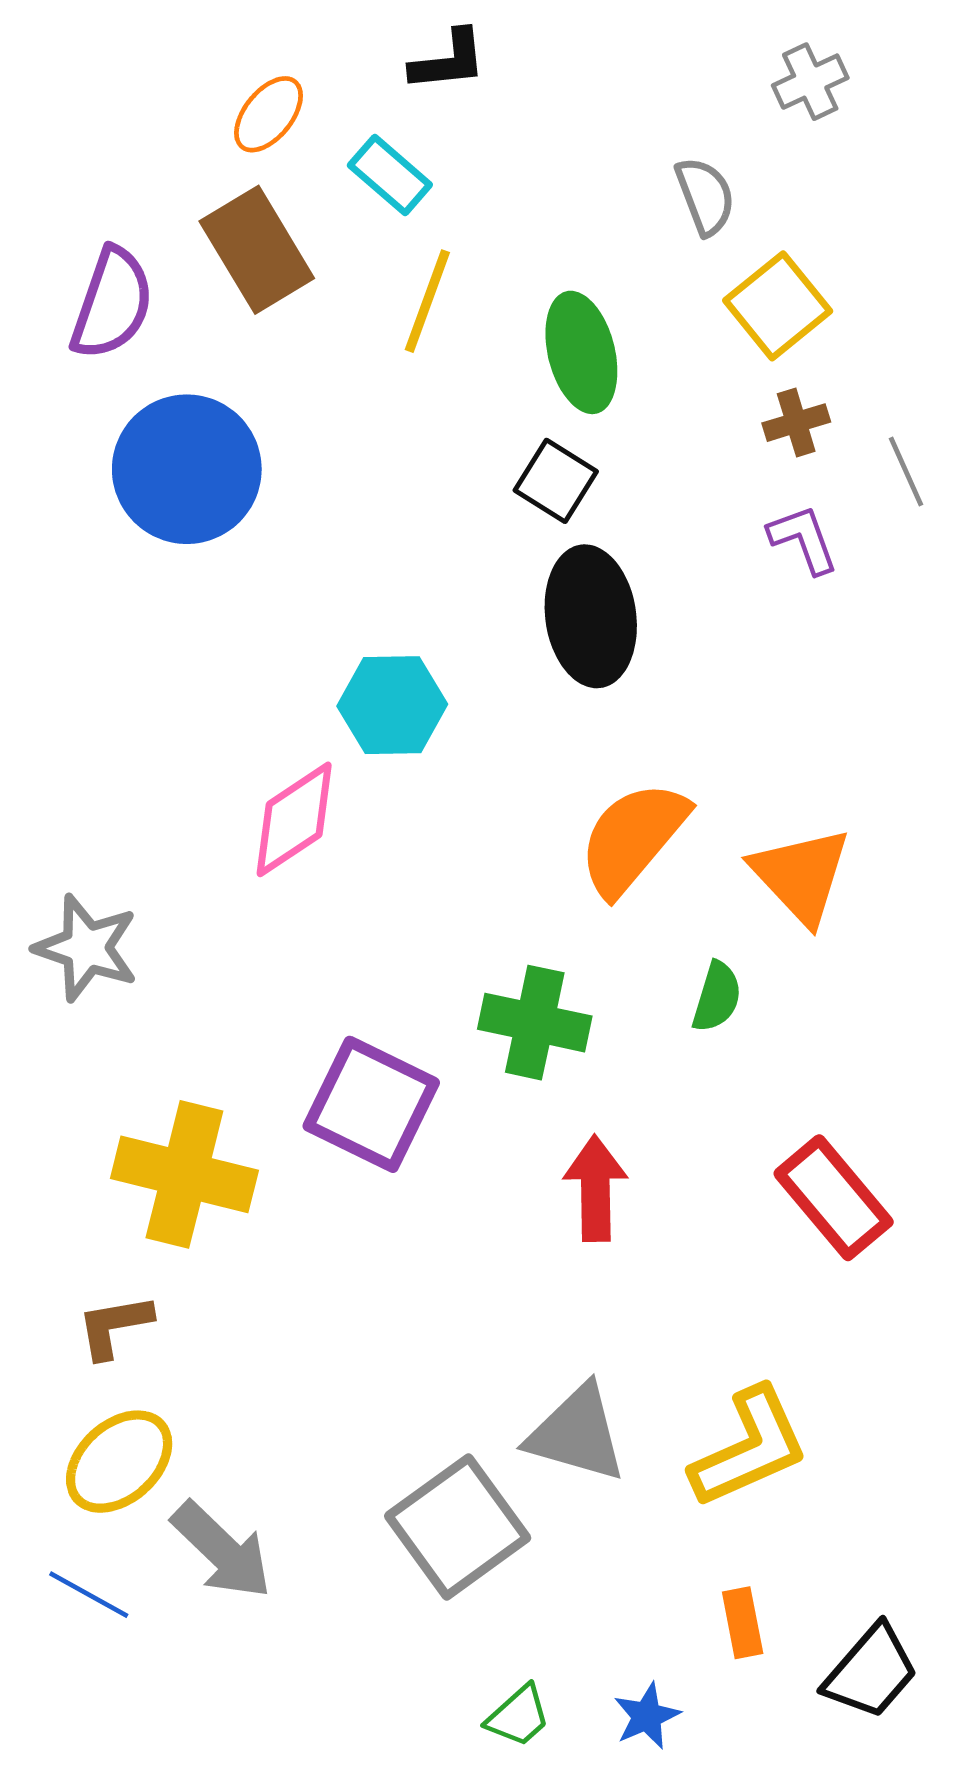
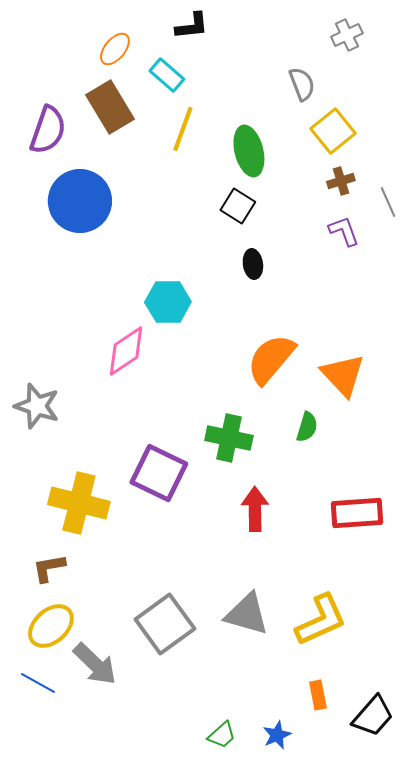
black ellipse: (591, 616) -> (253, 264), size x0.5
red rectangle: (834, 1198) -> (357, 513), turned -54
gray square: (458, 1527) -> (165, 624), moved

